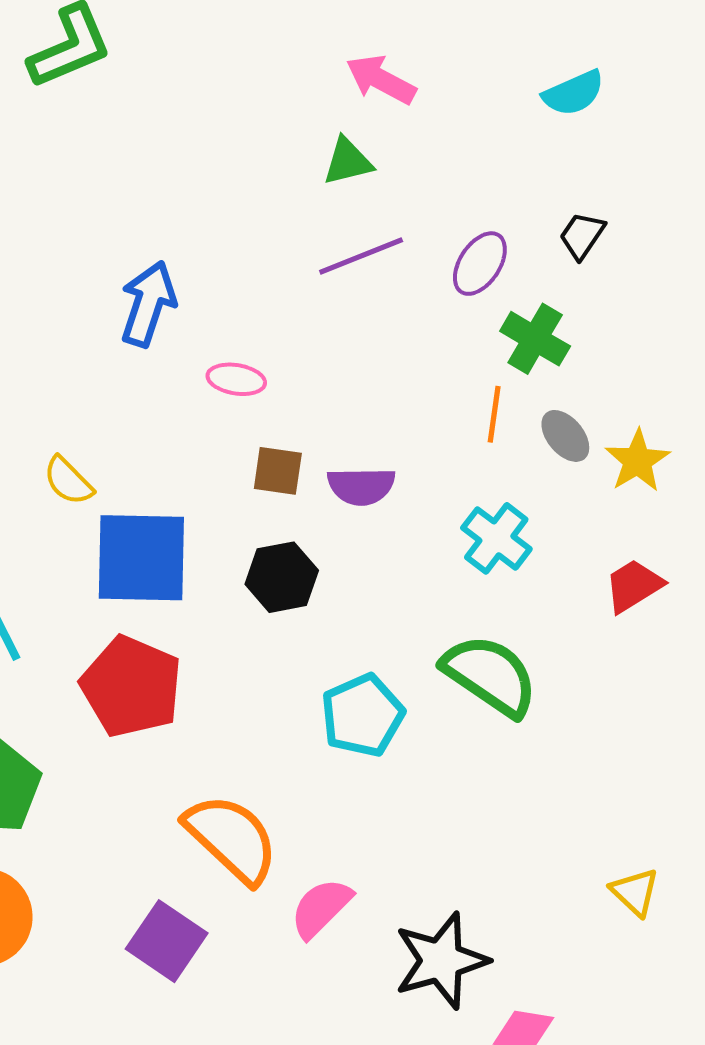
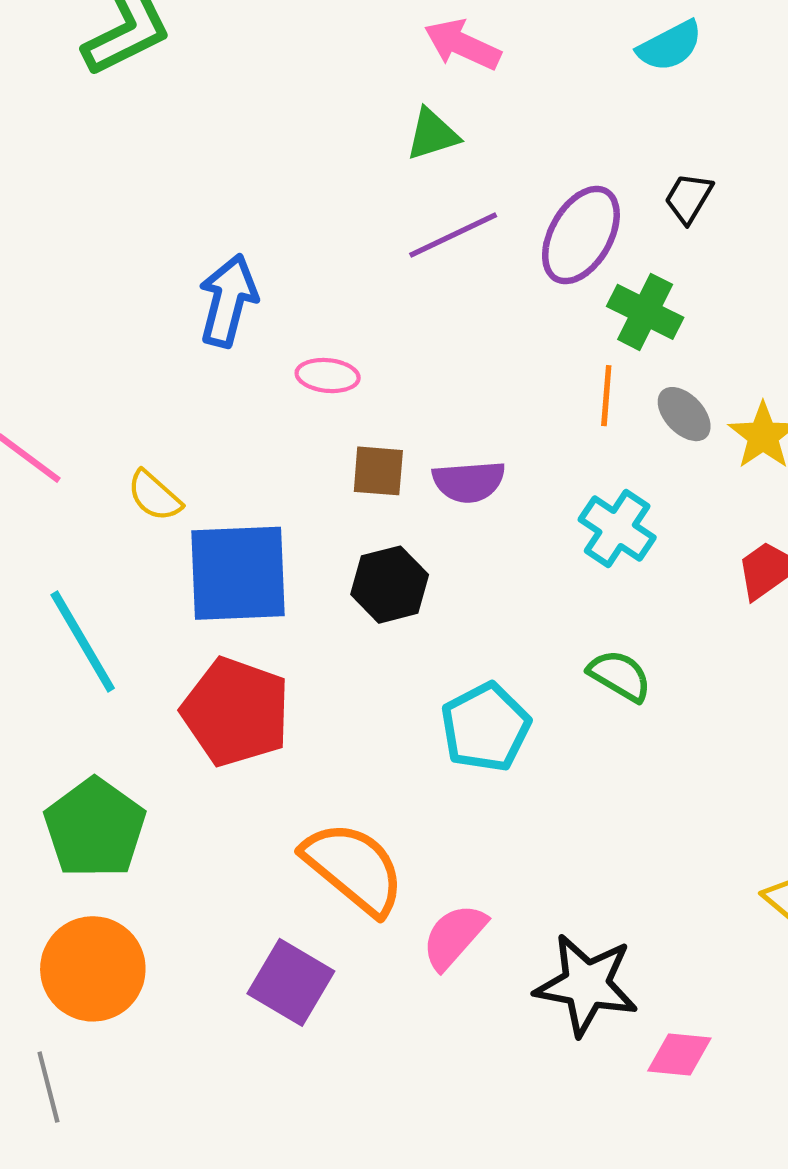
purple ellipse: (480, 264) -> (581, 235), size x1.4
green semicircle: (490, 675) -> (620, 676), size x0.6
black star: (441, 961) -> (586, 985), turned 30

